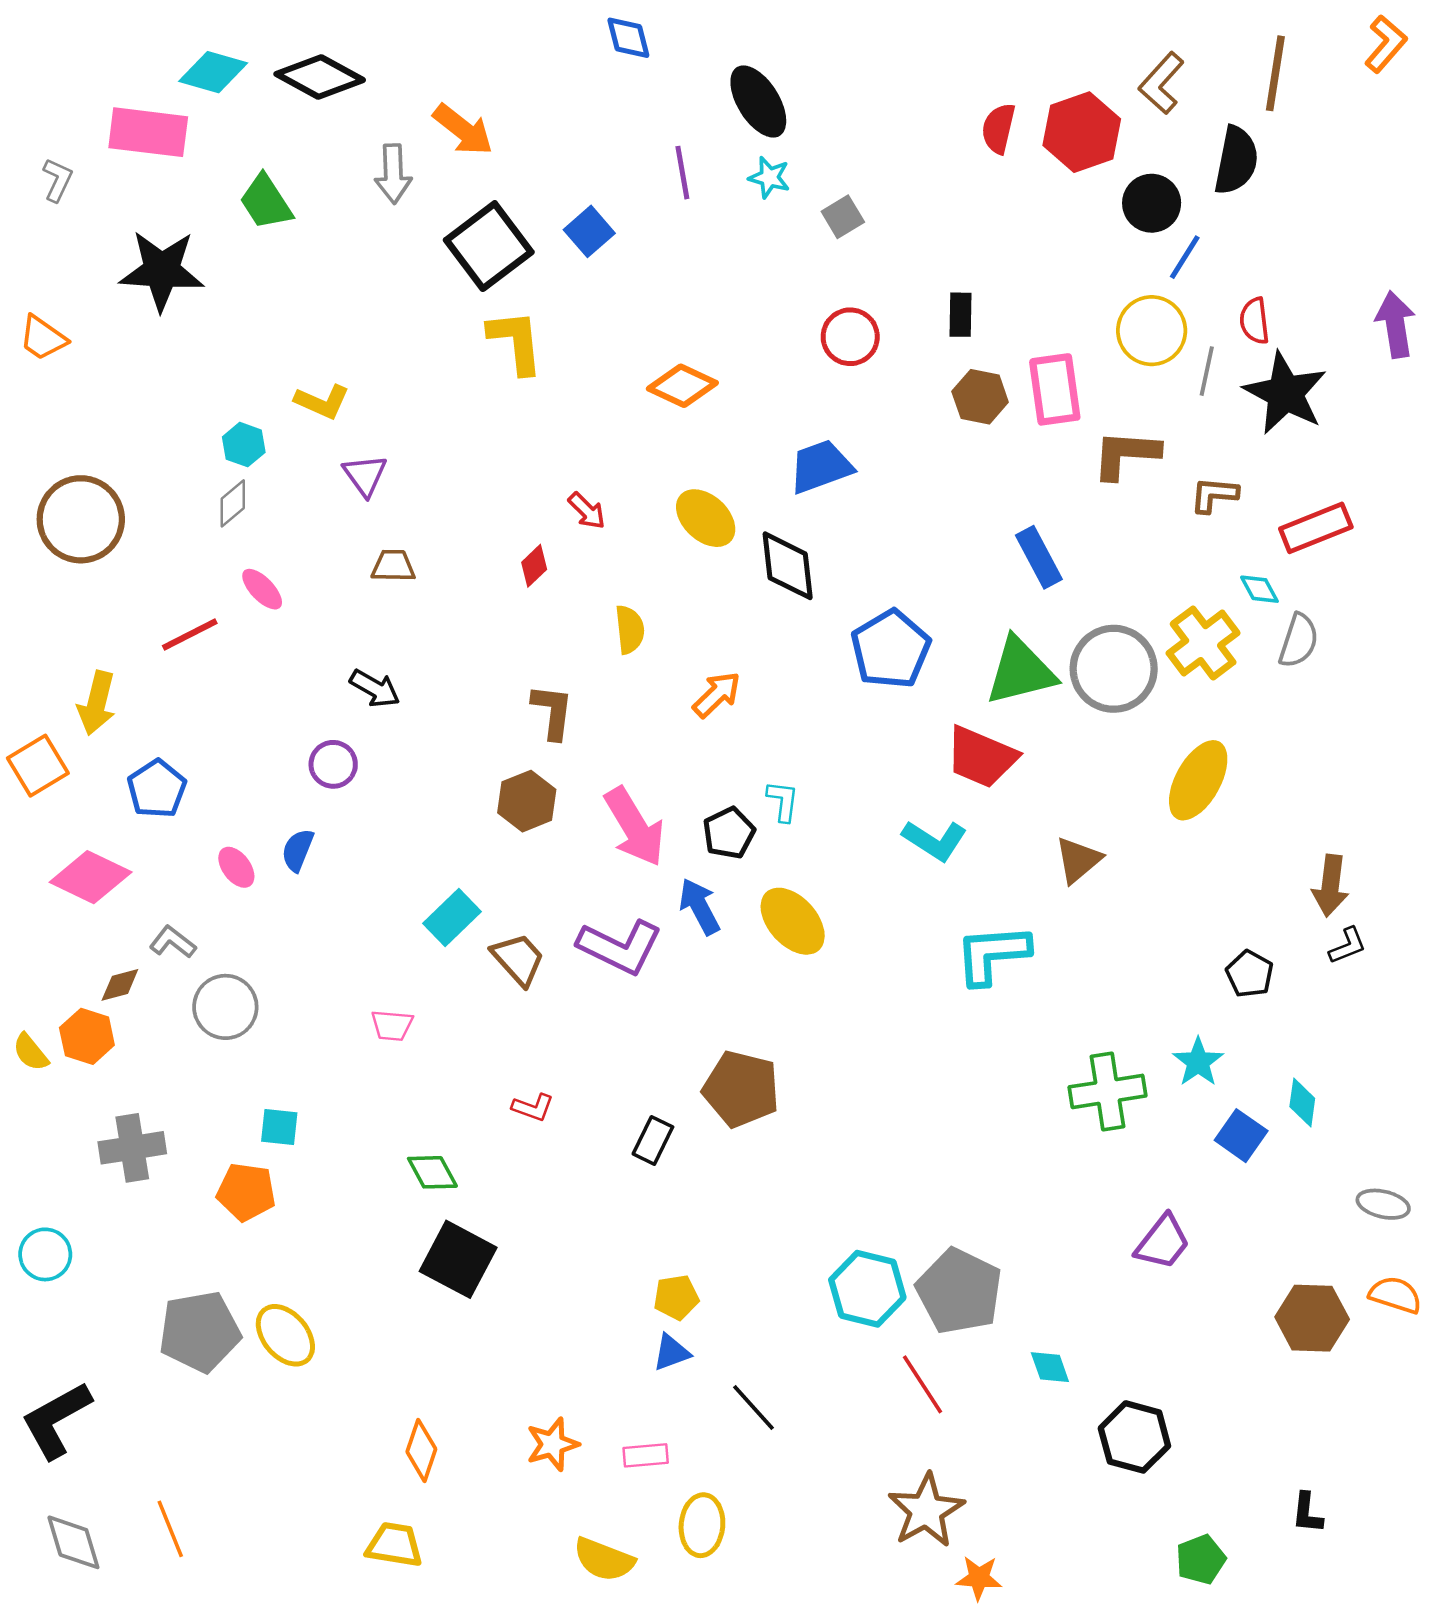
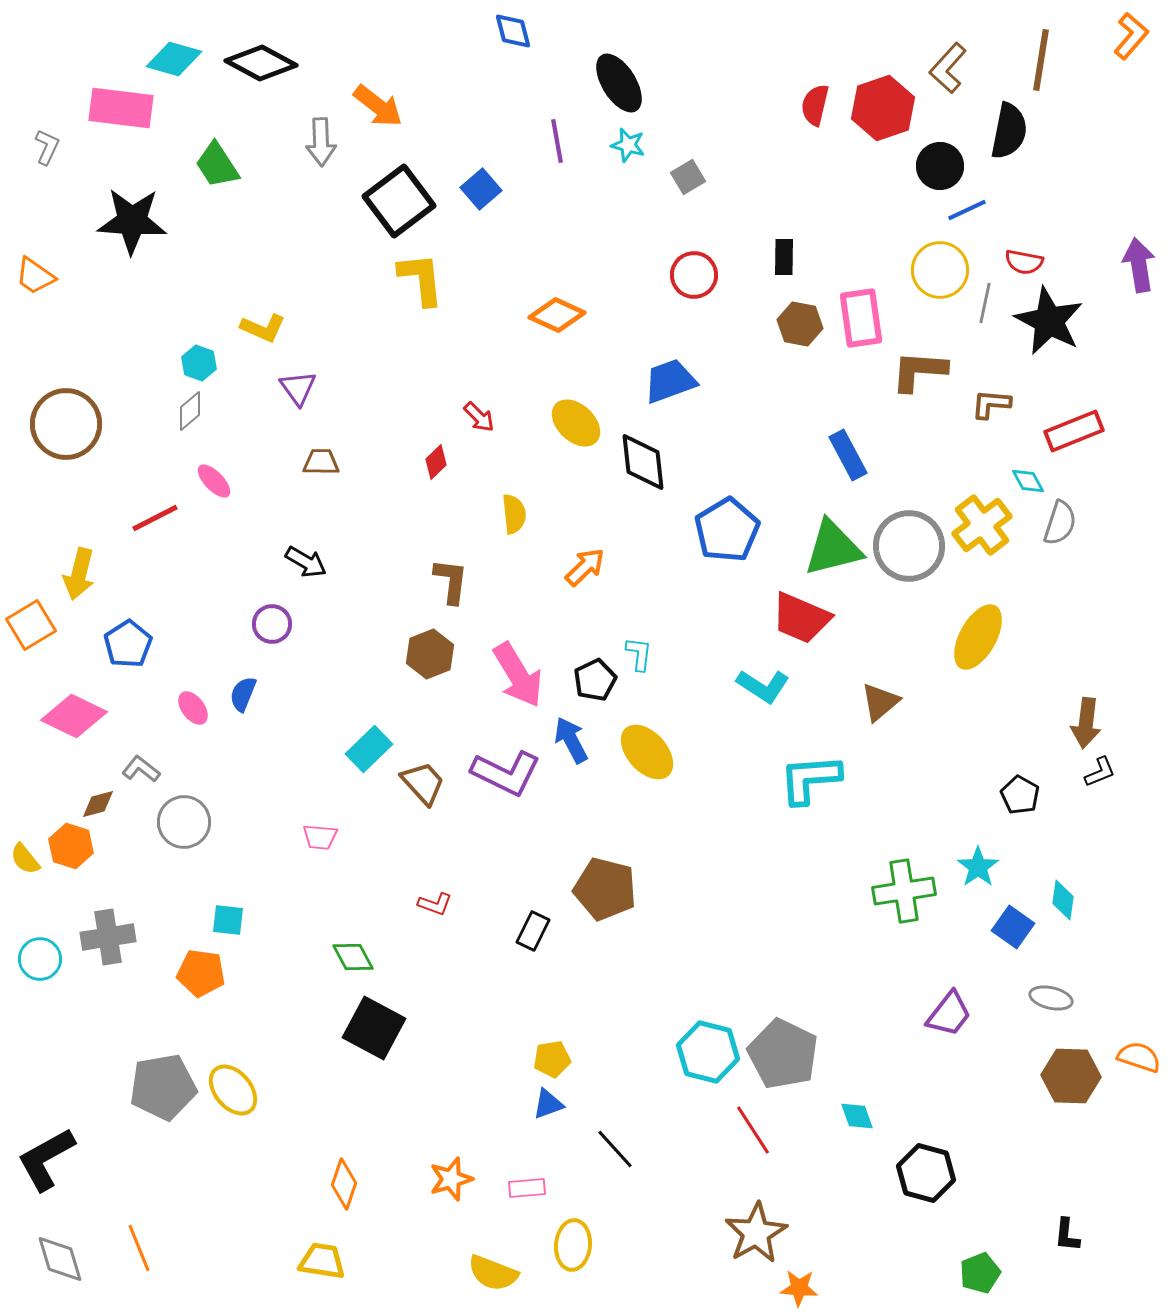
blue line: (1185, 257) -> (967, 210), turned 33
red semicircle: (1255, 321) -> (1024, 262), turned -72
gray ellipse: (1383, 1204) -> (1051, 998), moved
cyan circle: (45, 1254) -> (40, 959), moved

